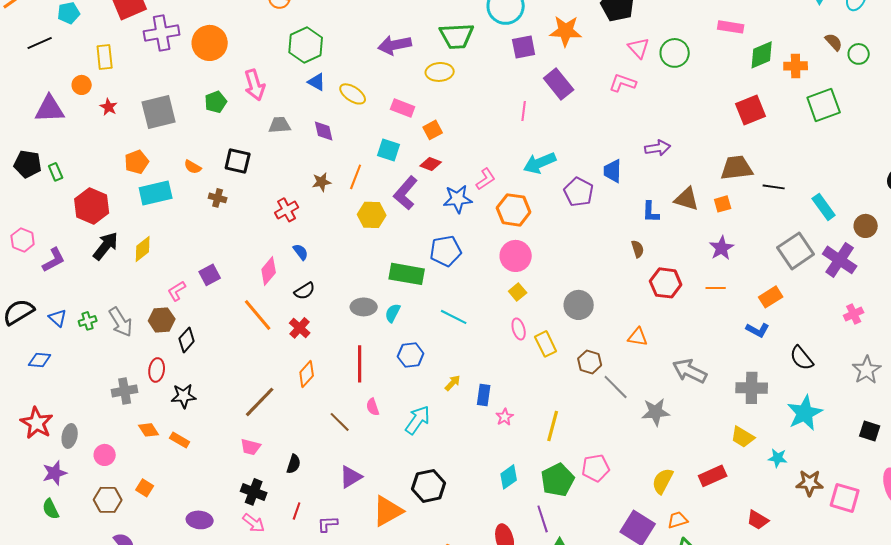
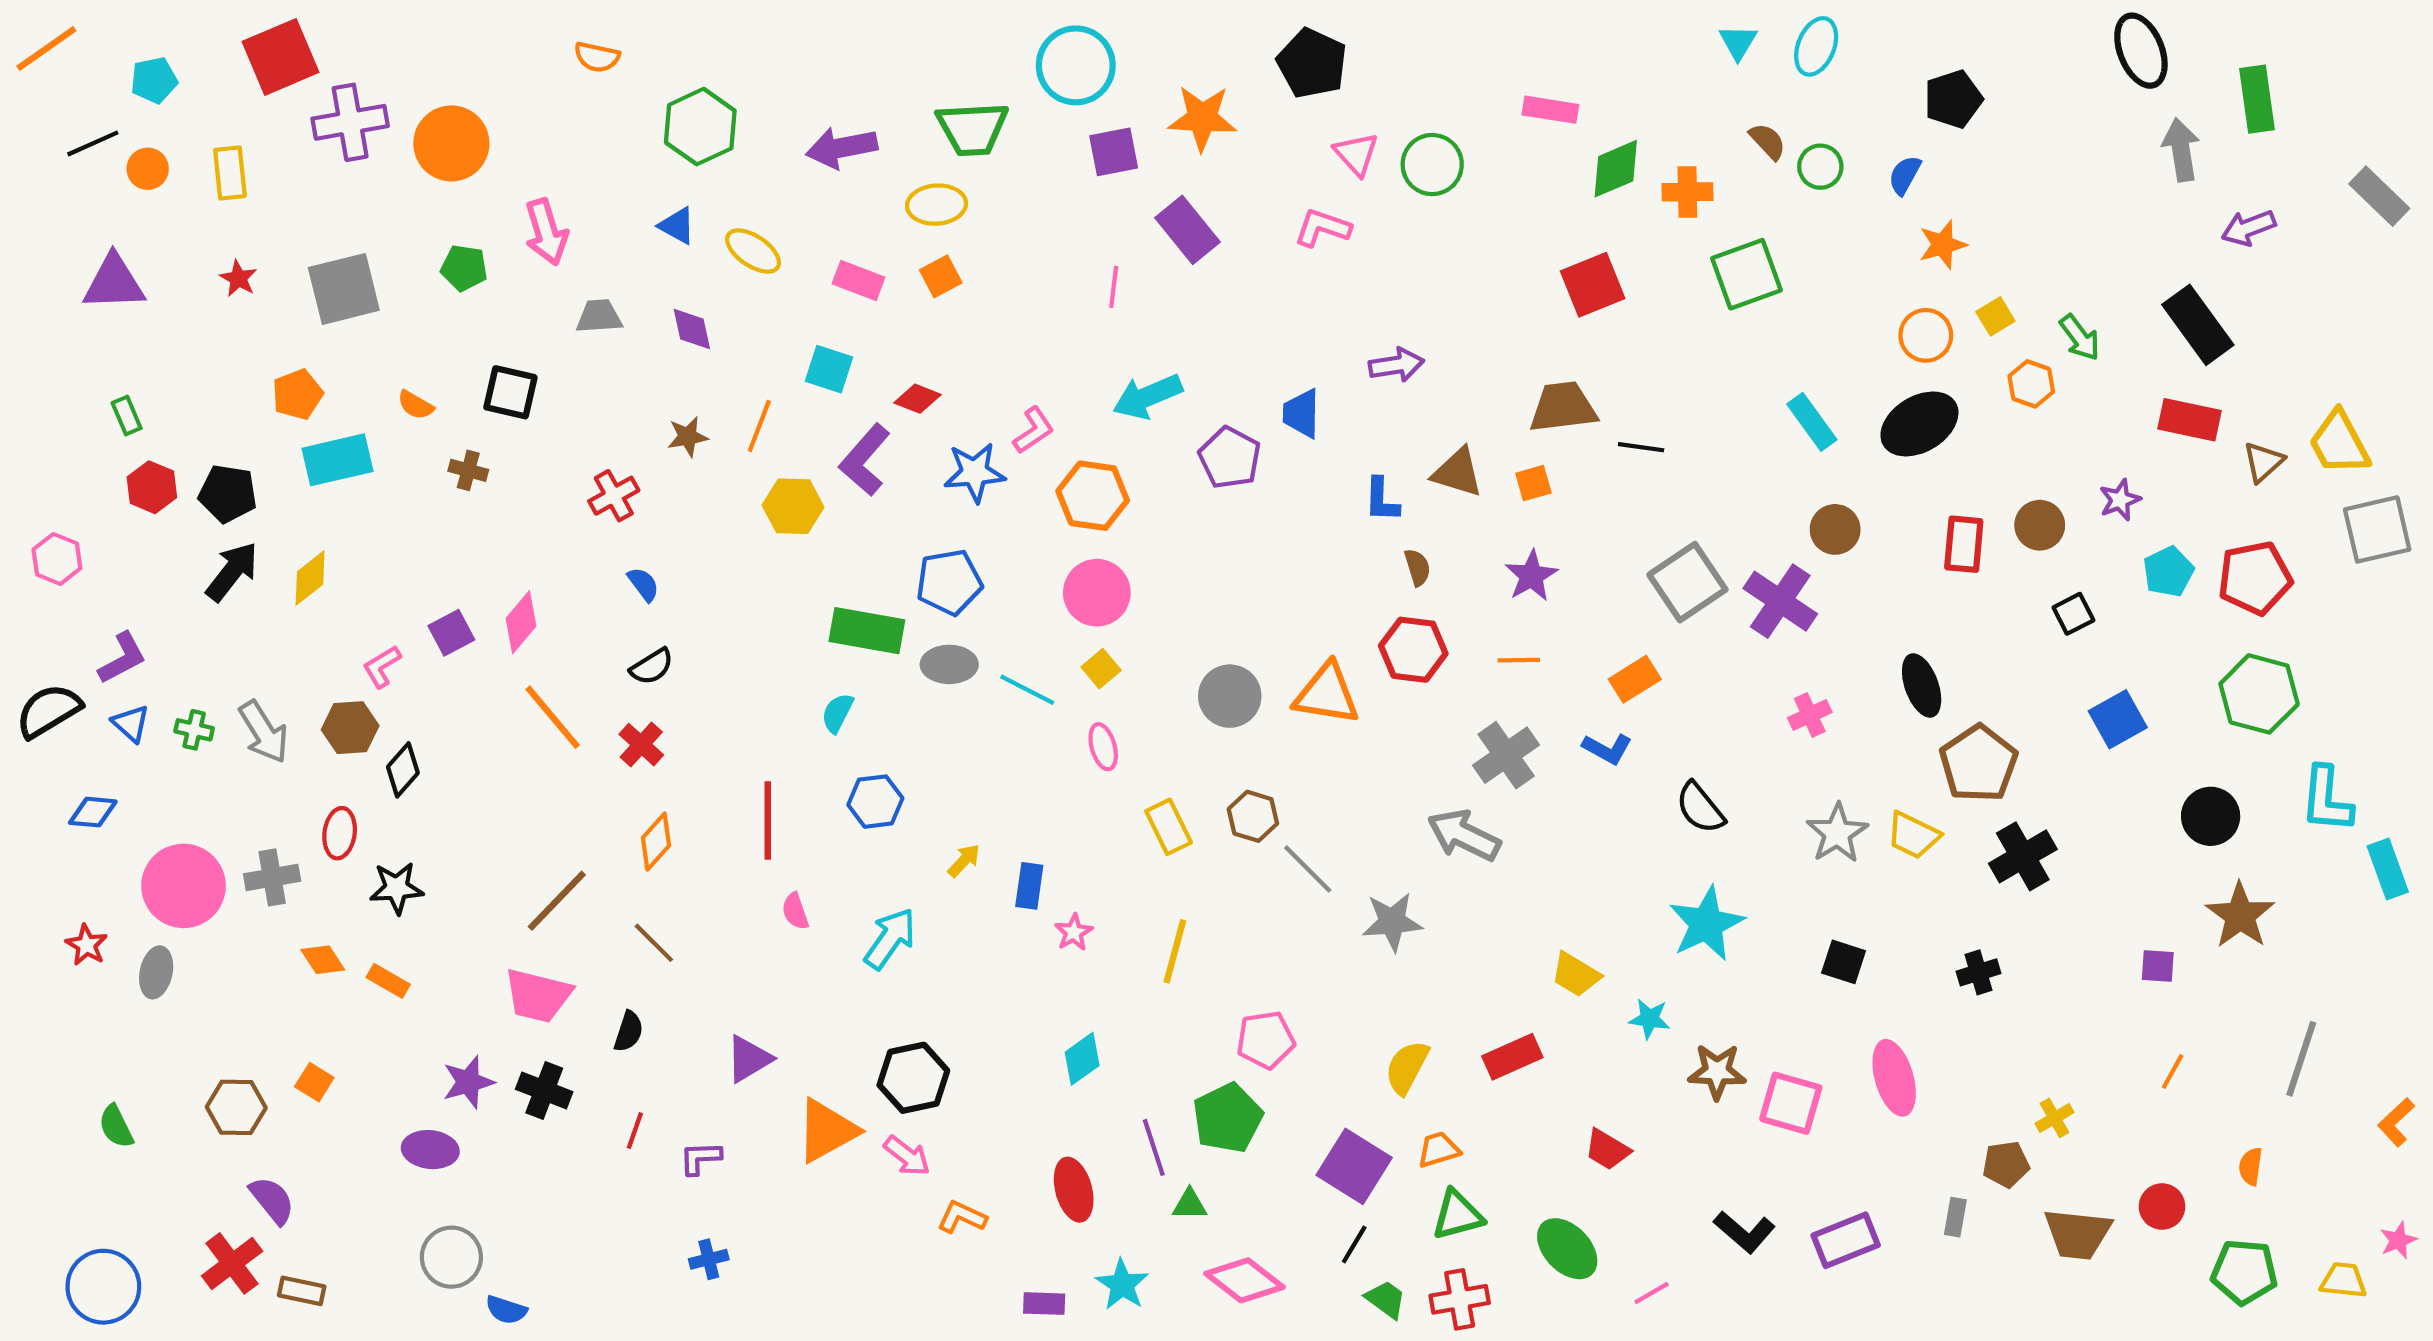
green hexagon: (306, 45) -> (700, 127), moved
orange circle: (82, 85) -> (148, 169), moved
green pentagon: (216, 102) -> (464, 268), turned 30
orange square: (433, 130) -> (941, 276), moved
black pentagon: (28, 164) -> (228, 494), moved
red hexagon: (92, 206) -> (152, 487), moved, size x0.7
cyan rectangle: (824, 207) -> (1812, 422), moved
brown semicircle: (638, 249) -> (1417, 567), moved
purple L-shape: (54, 260) -> (122, 658), moved
pink diamond: (269, 271) -> (521, 622), moved
gray ellipse: (364, 307) -> (949, 664), moved
cyan line: (454, 317) -> (1027, 690), moved
green cross: (88, 321) -> (194, 730), turned 30
orange triangle: (638, 337) -> (1327, 694), moved, size x1.6
yellow rectangle: (546, 344) -> (1169, 827), moved
gray cross: (752, 388) -> (1506, 755), moved, turned -36
brown line: (340, 422) -> (654, 943), moved
red star: (37, 423) -> (86, 945), size x0.6
pink trapezoid: (251, 447) -> (538, 996), size x1.6
pink circle: (105, 455) -> (184, 886), moved, size x1.8
purple star: (55, 473) -> (468, 1082), moved
green pentagon: (558, 480) -> (1228, 1118), moved
pink arrow: (254, 523) -> (907, 1156), moved

